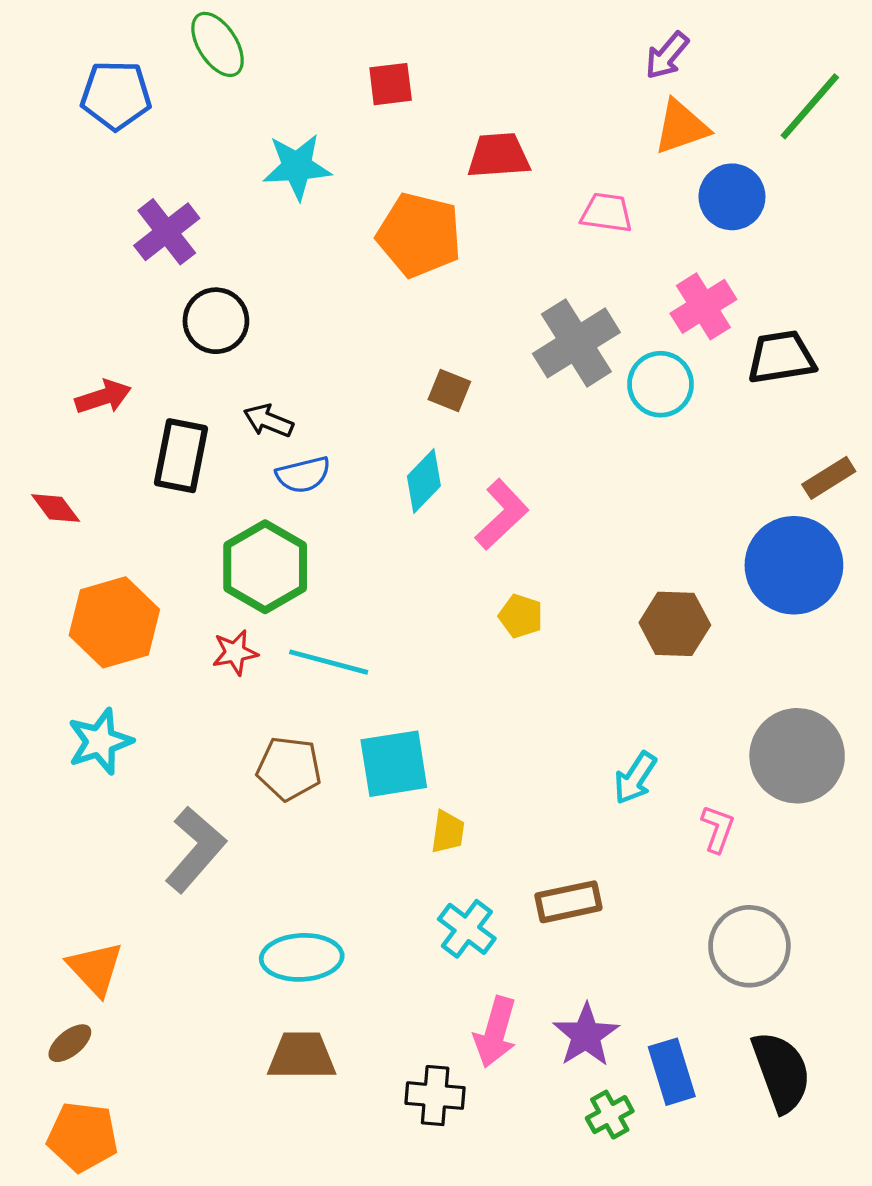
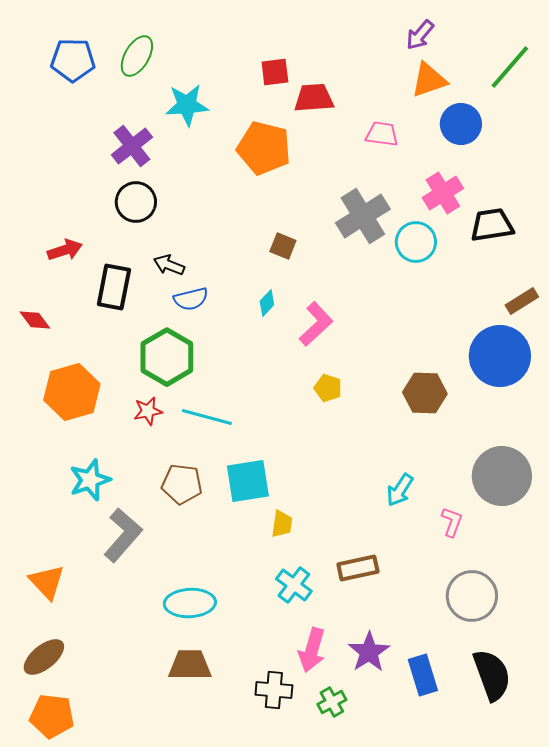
green ellipse: (218, 44) -> (137, 56), moved, turned 63
red square: (391, 84) -> (275, 72), moved
purple cross: (167, 232) -> (132, 146), moved
cyan diamond: (424, 481) -> (267, 303), size x0.7
cyan star: (100, 741) -> (90, 480), moved
orange triangle: (95, 969) -> (47, 582), moved
brown ellipse: (70, 1043) -> (44, 657), size x1.5
green cross: (610, 1115) -> (332, 702), moved

